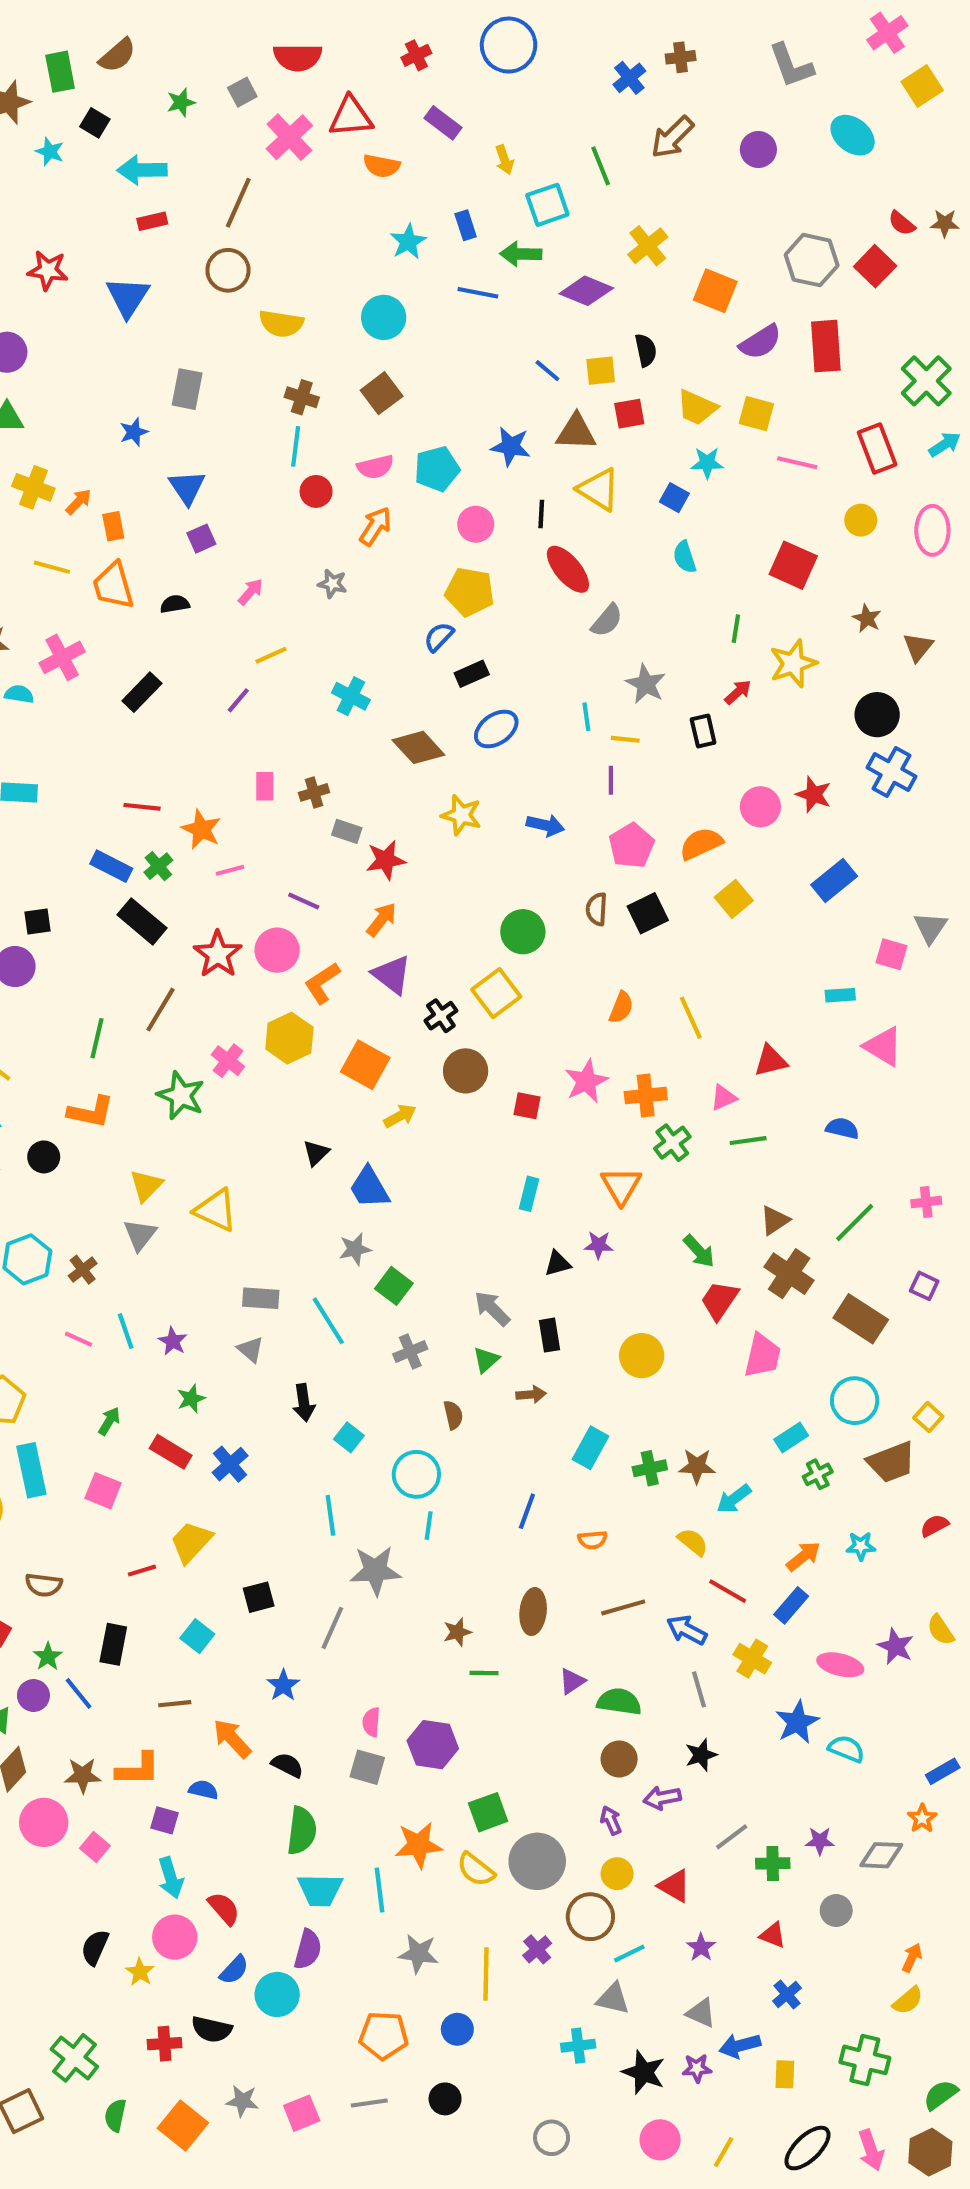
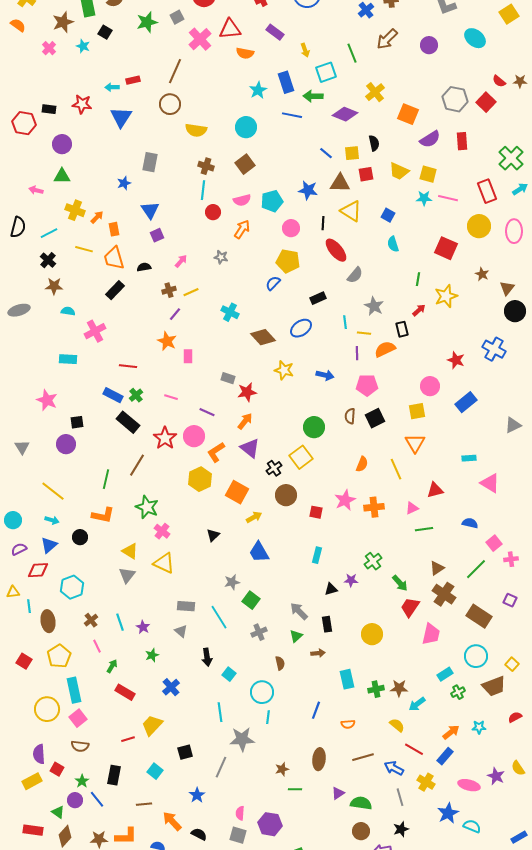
green star: (181, 102) -> (147, 22), size x1.5
cyan arrow: (142, 170) -> (112, 87), moved, size x0.6
blue rectangle: (466, 225) -> (286, 82), size x1.5
red rectangle: (826, 346) -> (462, 141), size x0.7
cyan star: (707, 463) -> (424, 198), moved
yellow circle: (861, 520) -> (479, 226), size x1.5
pink cross: (62, 657) -> (95, 331), moved
black rectangle: (472, 674) -> (318, 298), moved
black rectangle: (142, 692) -> (115, 290), moved
black circle: (877, 715) -> (515, 311), moved
brown cross: (314, 792) -> (169, 290), moved
pink circle: (760, 807) -> (430, 386), moved
orange star: (201, 829) -> (167, 341), moved
orange semicircle: (701, 844) -> (385, 349), moved
pink pentagon: (631, 846) -> (367, 385), turned 30
pink line: (230, 870) -> (171, 397), turned 32
yellow square: (734, 899) -> (417, 411), turned 30
gray triangle: (930, 928) -> (513, 425), turned 30
pink square: (891, 954) -> (494, 543), moved, turned 35
pink cross: (228, 1061) -> (162, 531), moved
green cross: (672, 1143) -> (373, 561), moved
yellow triangle: (146, 1186) -> (130, 551), turned -42
orange triangle: (621, 1186) -> (415, 443), moved
blue trapezoid: (369, 1188) -> (259, 552), moved
brown cross: (83, 1270) -> (91, 620), moved
pink line: (79, 1339) -> (97, 646), moved, turned 40
cyan rectangle: (590, 1448) -> (347, 679), turned -42
red rectangle: (171, 1452) -> (125, 692), moved
pink square: (103, 1491) -> (78, 718), moved, turned 30

